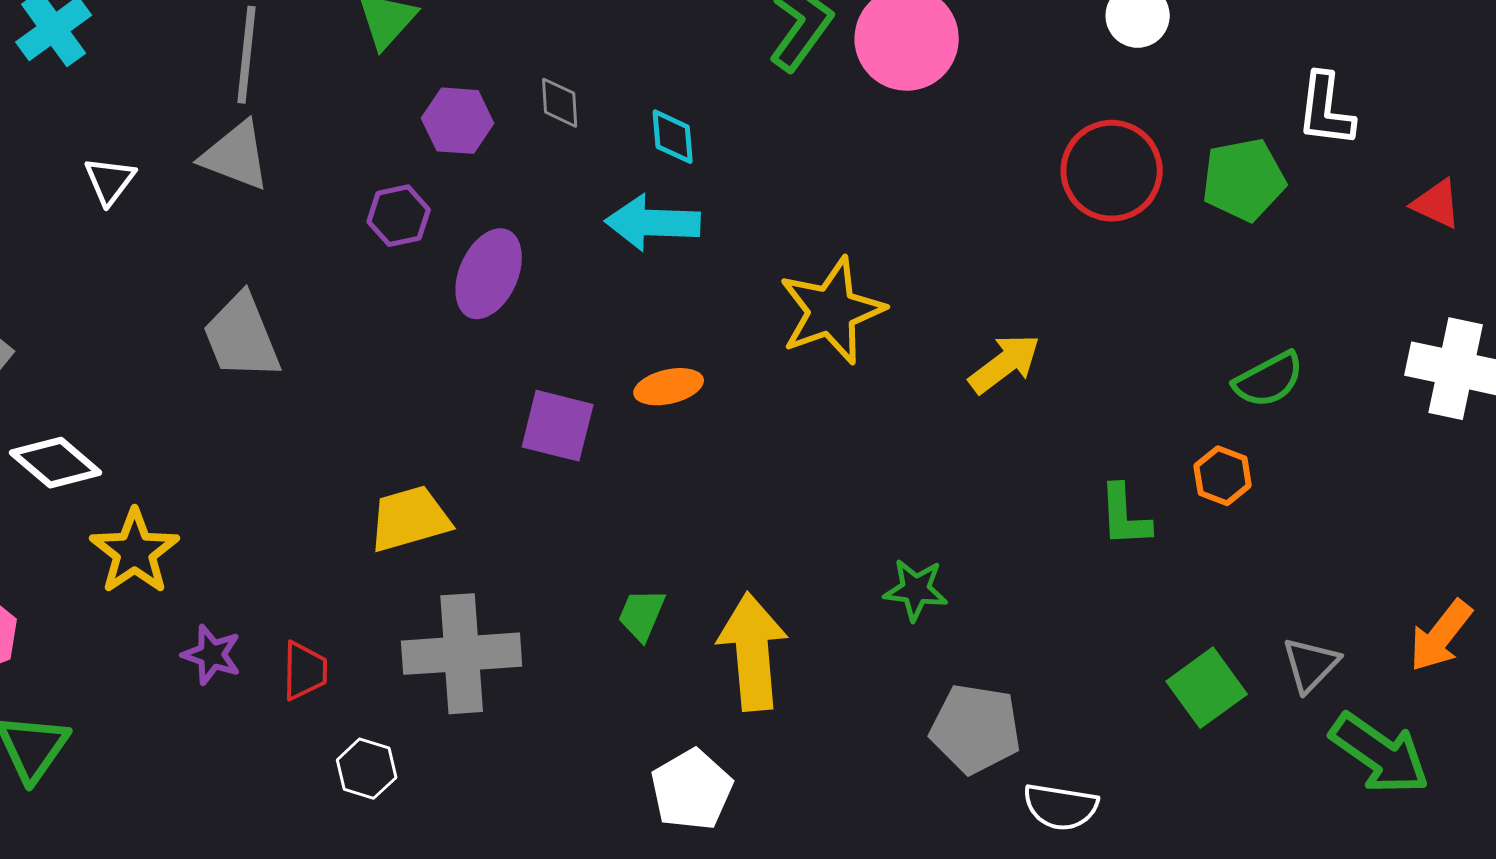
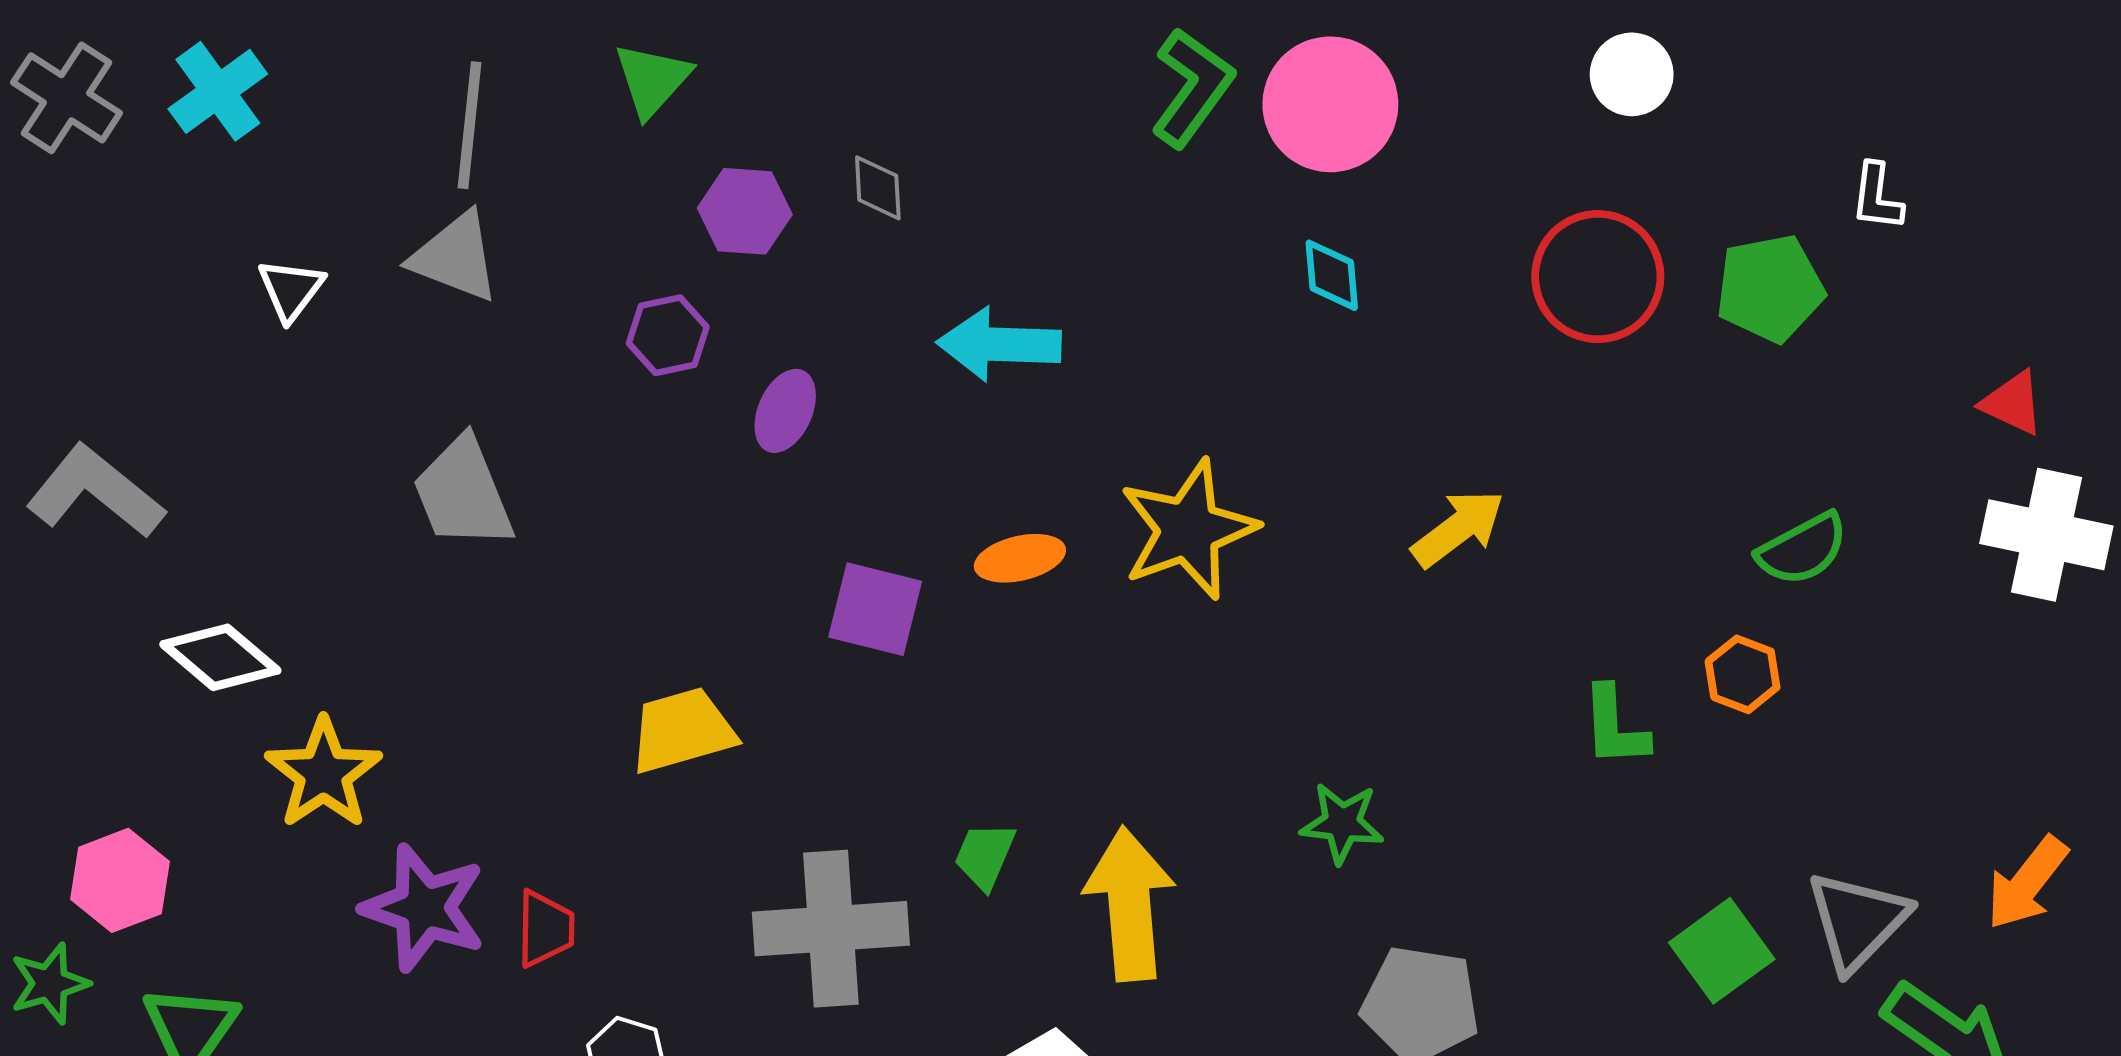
white L-shape: (1326, 110) -> (1877, 197), size x0.7
cyan diamond: (673, 137) -> (1332, 275), moved
red triangle: (1437, 204) -> (2013, 403), moved
purple ellipse: (489, 274) -> (785, 411), size x0.7
yellow star: (832, 311) -> (1188, 530), moved
gray cross: (462, 654) -> (831, 929), moved
purple star: (212, 655) -> (424, 908), size x1.6
gray triangle: (1311, 665) -> (1857, 921), size x1.4

